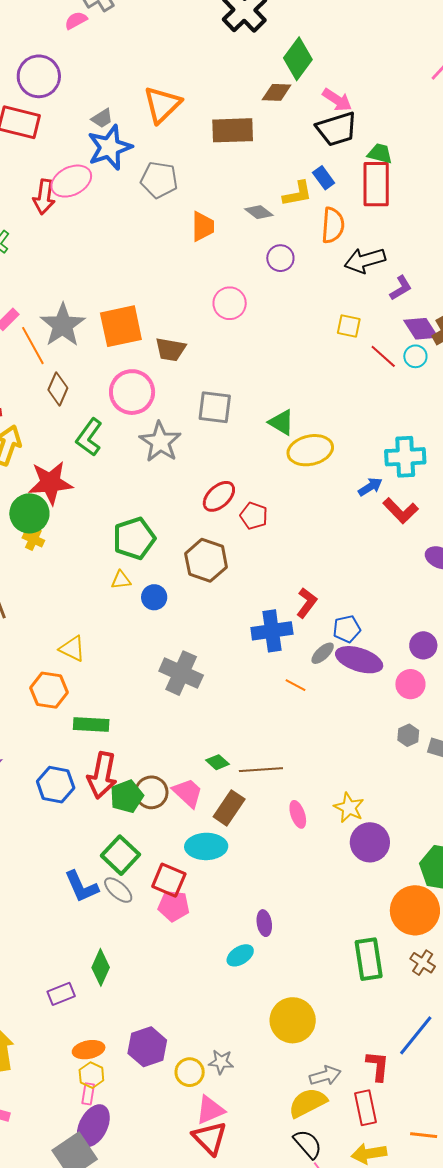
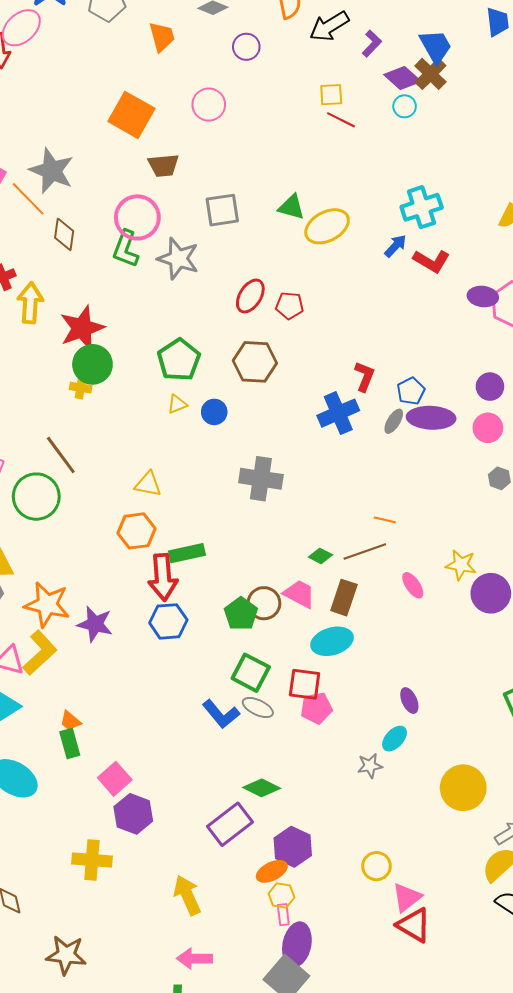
orange square: (121, 326) -> (131, 115), moved, turned -33
red line: (383, 356) -> (341, 120), moved
green L-shape: (89, 437) -> (126, 249), moved
green circle: (29, 513) -> (92, 364), moved
orange line: (296, 685) -> (385, 520), moved
red arrow: (102, 775) -> (163, 577), moved
green diamond: (101, 967) -> (262, 788), turned -72
purple rectangle: (61, 994) -> (230, 824), size x1.6
purple hexagon: (147, 1047) -> (293, 847), moved
gray star: (221, 1062) -> (370, 766), moved

